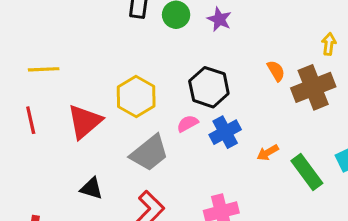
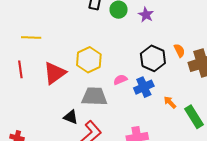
black hexagon: (209, 87) -> (153, 58), moved
gray trapezoid: (149, 153) -> (94, 96), turned -144
orange arrow: (268, 153) -> (170, 102), turned 72
black triangle: (91, 188) -> (71, 117), moved

